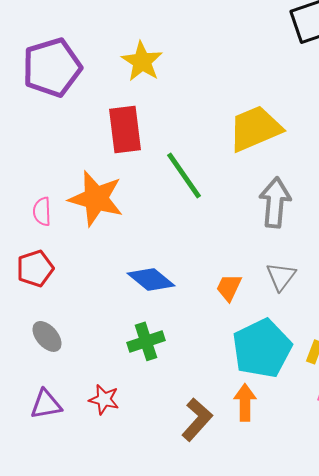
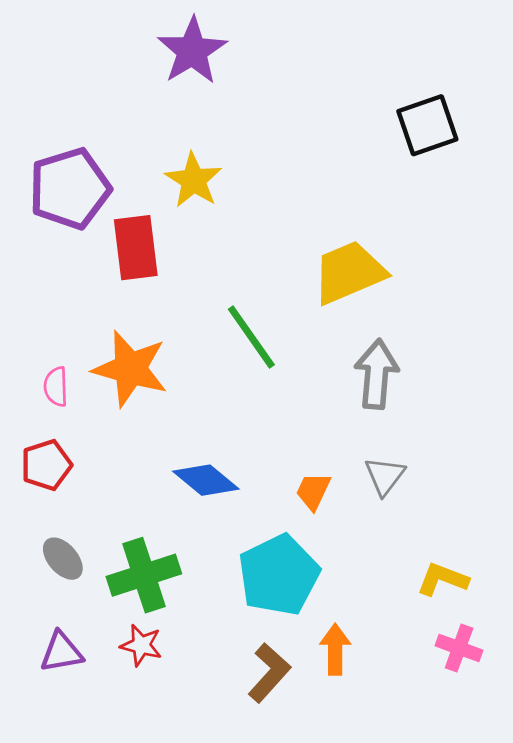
red rectangle: (125, 129) -> (136, 248), moved
green cross: (146, 341) -> (144, 575), moved, size x1.4
cyan pentagon: (262, 348) -> (279, 575), moved

